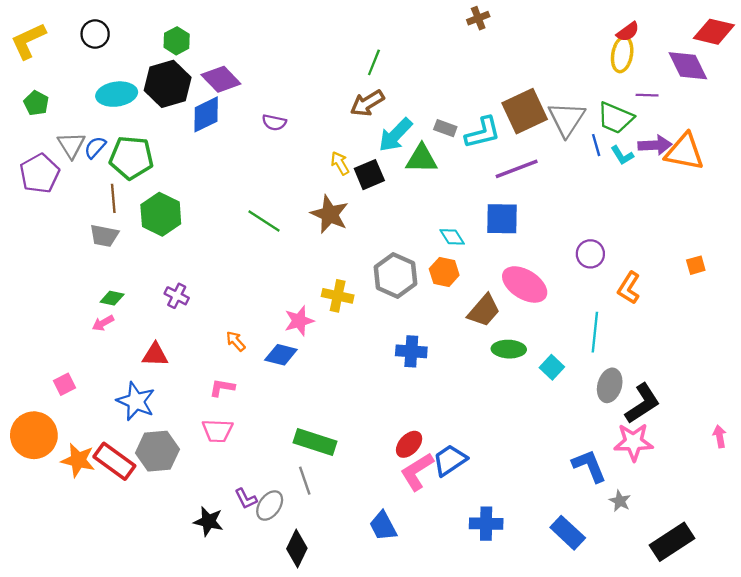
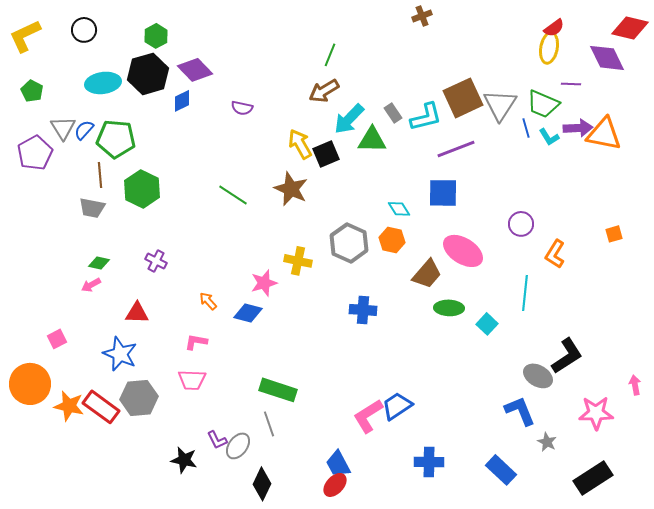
blue diamond: (206, 114) -> (182, 101), size x0.7
gray rectangle: (445, 128) -> (393, 113), turned 36
yellow arrow: (340, 163) -> (300, 144), size x1.4
gray ellipse: (610, 385) -> (538, 376), moved, turned -76
pink star: (633, 442) -> (596, 413), moved
red ellipse: (409, 444) -> (335, 485), moved

